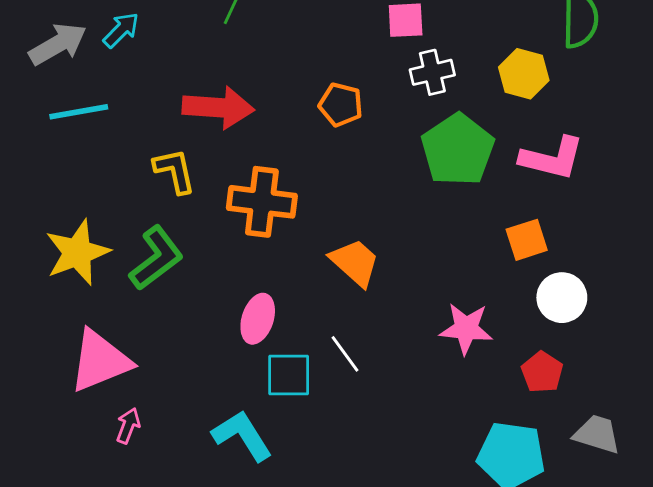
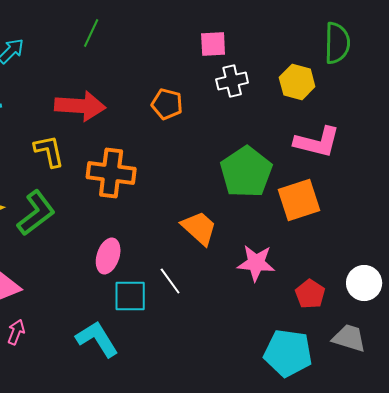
green pentagon: (458, 150) -> (246, 172), moved
orange square: (527, 240) -> (299, 200), size x1.4
orange trapezoid: (355, 262) -> (199, 228), moved
white circle: (562, 298) -> (364, 283), moved

